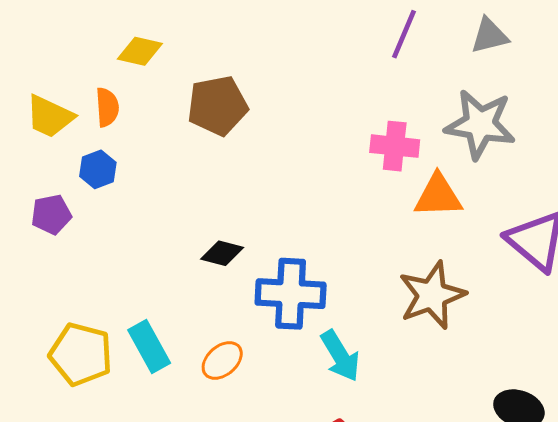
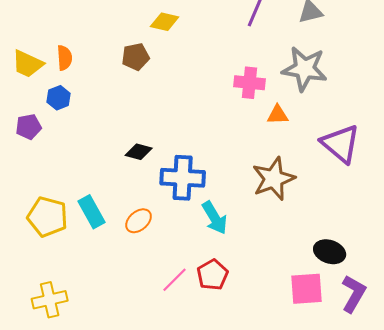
yellow diamond: (140, 51) -> (165, 22), moved
brown pentagon: (218, 106) -> (136, 57), size x0.7
orange triangle: (438, 196) -> (278, 115), size x0.7

